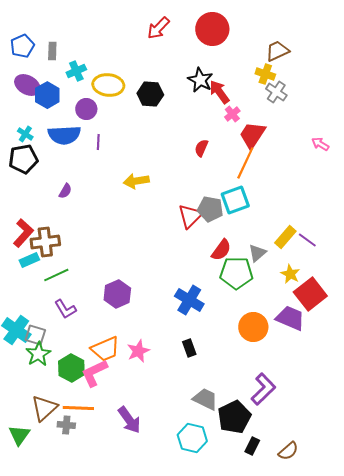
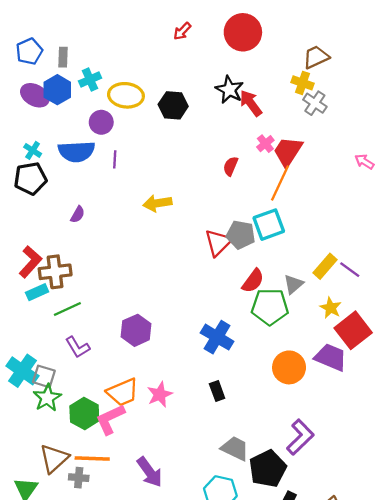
red arrow: (158, 28) -> (182, 31), size x0.7
blue hexagon: (47, 95) -> (57, 90), moved
pink cross: (232, 114) -> (265, 144), moved

